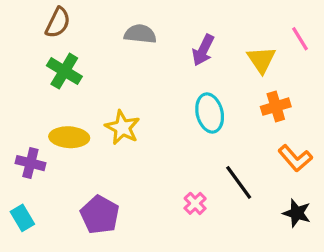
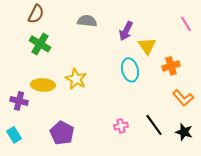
yellow triangle: (261, 60) -> (147, 46), moved
black line: (239, 182) -> (154, 125), moved
pink cross: (195, 203) -> (121, 126), turned 32

